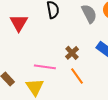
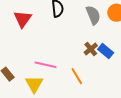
brown cross: (72, 53) -> (91, 49), moved

